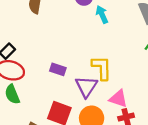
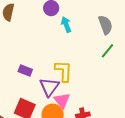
pink triangle: (118, 99) -> (62, 100), moved, turned 30

